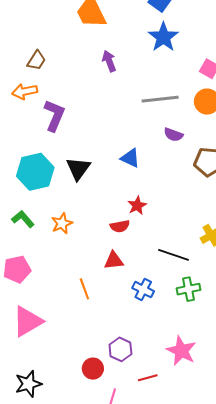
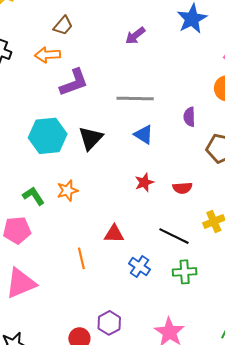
purple arrow: (109, 61) -> (135, 36), turned -115
gray line: (160, 99) -> (135, 99), moved
purple L-shape: (54, 115) -> (74, 82), turned 40
purple semicircle: (173, 135) -> (189, 117), turned 60
green L-shape: (23, 219) -> (33, 196), moved
red semicircle: (120, 226) -> (182, 188), moved

